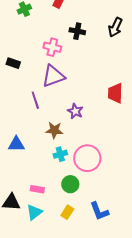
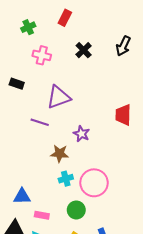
black cross: (77, 31) -> (84, 50), turned 35
pink cross: (52, 47) -> (42, 55), moved
purple line: (35, 100) -> (40, 122), turned -54
blue triangle: (16, 144) -> (22, 196), moved

